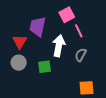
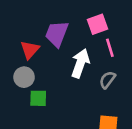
green square: (45, 67) -> (38, 98), moved

